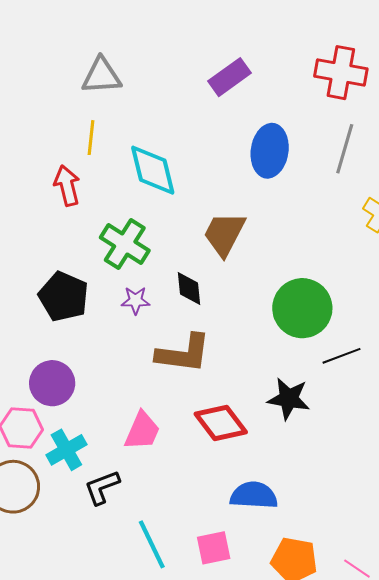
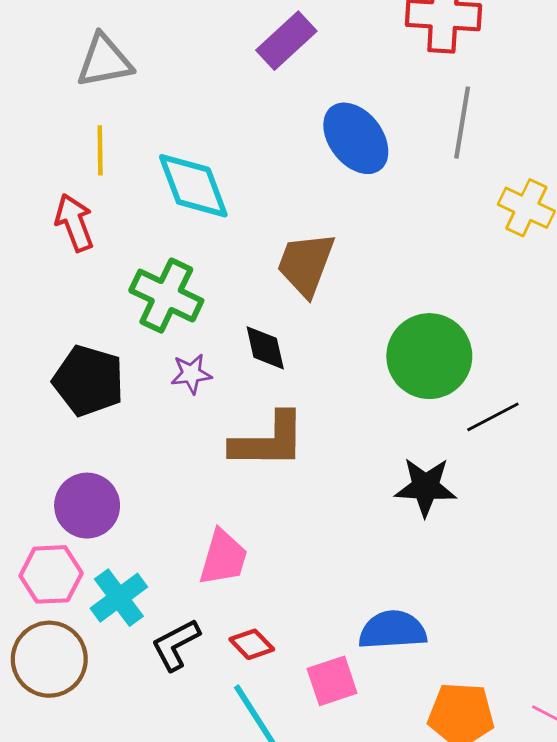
blue ellipse: (270, 151) -> (356, 138), turned -39
red diamond: (221, 423) -> (252, 644), moved, size x0.6
pink square: (214, 548) -> (332, 681), moved

